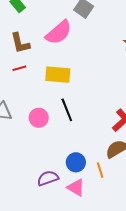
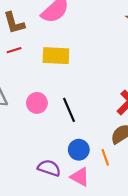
black line: (67, 110) -> (69, 110), moved
purple semicircle: (48, 178) -> (49, 168), turned 40

